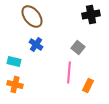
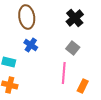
black cross: (91, 14) -> (75, 18), moved, turned -30
brown ellipse: (32, 16) -> (27, 17), turned 30

